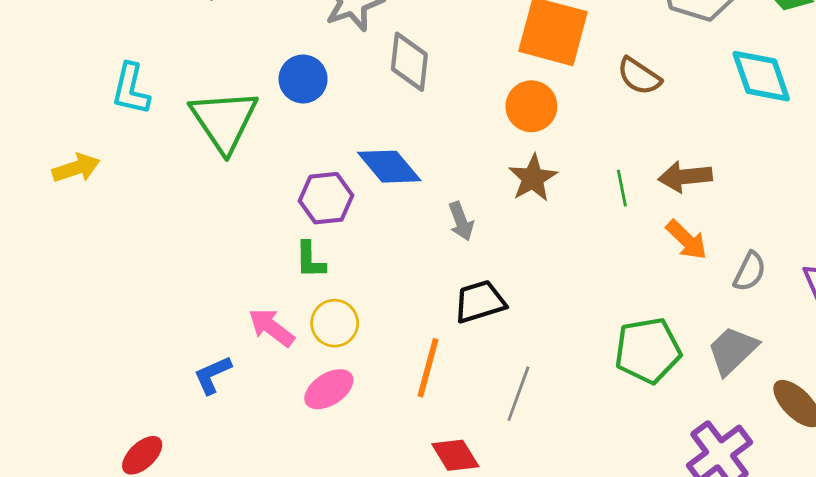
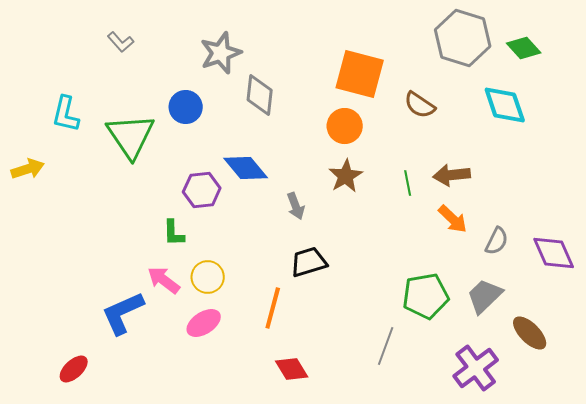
green L-shape: (310, 260) -> (174, 233), moved
blue L-shape: (213, 375) -> (123, 313), size x1.6
gray line: (518, 394) -> (386, 346), moved

